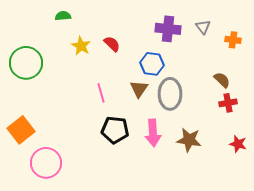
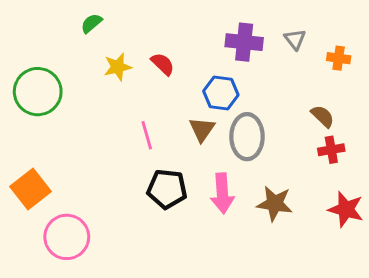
green semicircle: (63, 16) -> (91, 23), turned -35
yellow star: (81, 46) -> (118, 67), turned 30
red star: (238, 144) -> (346, 209), size x1.4

